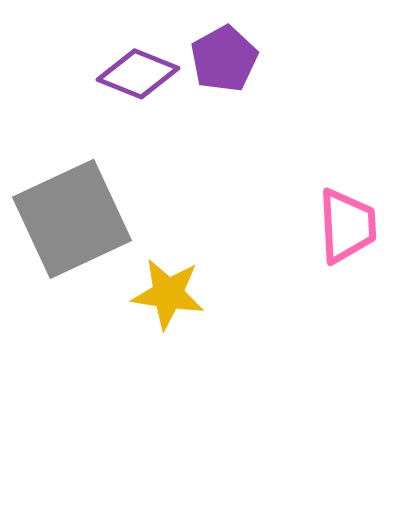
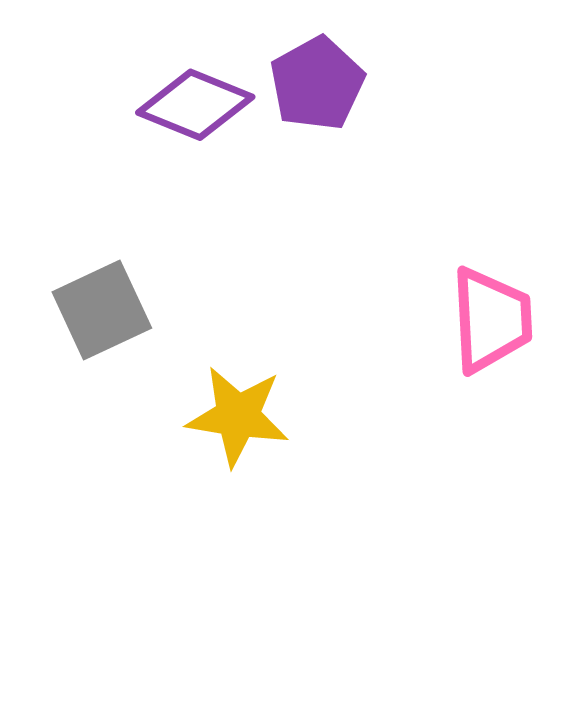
gray square: (72, 219) -> (102, 310), size x0.6

